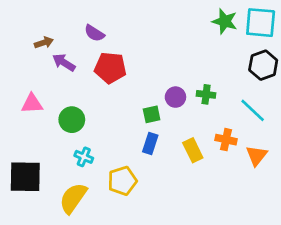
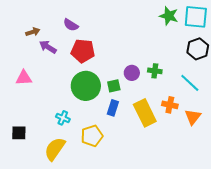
green circle: (72, 120) -> (86, 86), moved, size x1.5
yellow rectangle: (193, 150) -> (145, 113), size x1.5
black square: (25, 177) -> (19, 133), size x0.6

